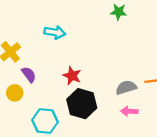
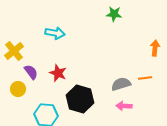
red star: (72, 76) -> (58, 73), moved

